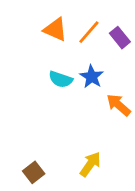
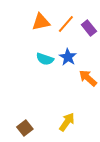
orange triangle: (55, 29) -> (41, 22), turned -36

